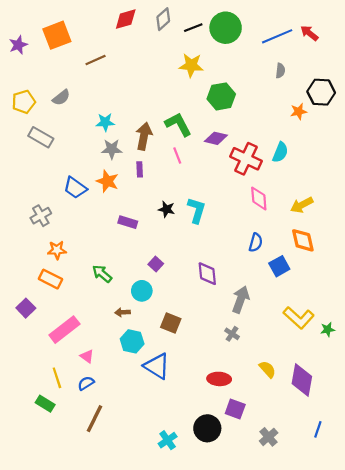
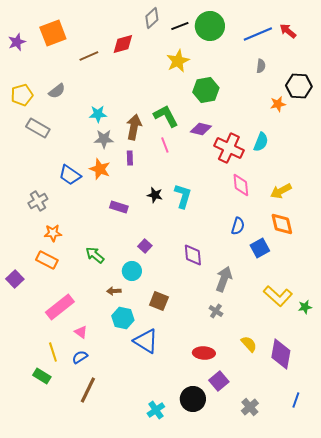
red diamond: (126, 19) -> (123, 44), moved
yellow star: (191, 65) -> (178, 61), turned -30
purple square: (26, 308) -> (15, 279), moved
purple square: (235, 409) -> (219, 381), turned 30

